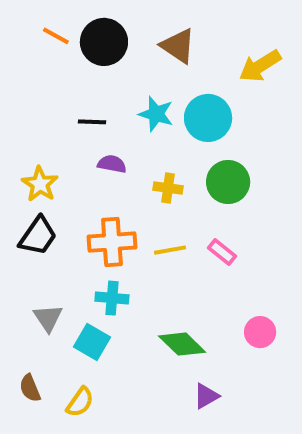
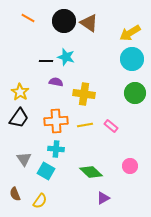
black circle: (104, 42) -> (64, 21), moved
cyan star: (156, 114) -> (66, 57), moved
cyan circle: (208, 118) -> (132, 59), moved
green circle: (228, 182) -> (135, 93), moved
yellow cross: (168, 188) -> (84, 94), size x1.5

